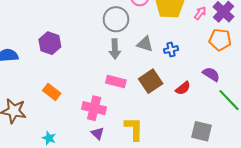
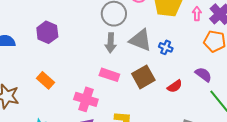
pink arrow: (200, 13) -> (197, 14), turned -40
gray triangle: (145, 44) -> (141, 40), size x1.4
blue cross: (171, 50) -> (166, 47), turned 32

